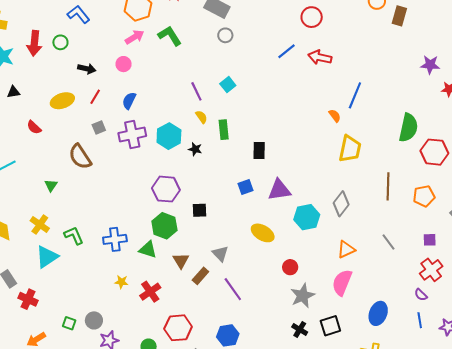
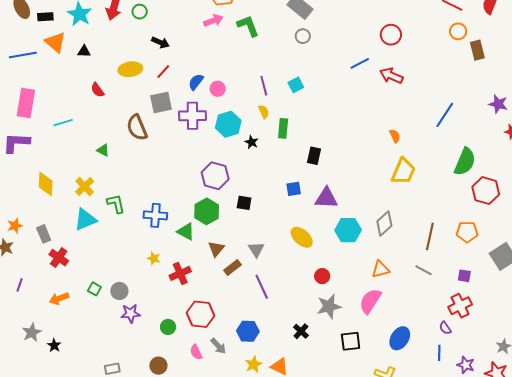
brown rectangle: (399, 16) -> (477, 50), turned -42
pink circle: (124, 64) -> (218, 89), moved
blue line: (355, 95) -> (445, 115), moved
gray square: (99, 128) -> (161, 102), size x1.6
green triangle: (51, 185) -> (103, 150), turned -48
brown line: (388, 186) -> (430, 236), moved
gray line: (388, 242) -> (423, 270), turned -36
black cross: (300, 329) -> (301, 331), moved

